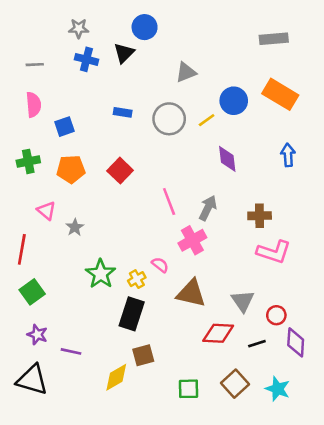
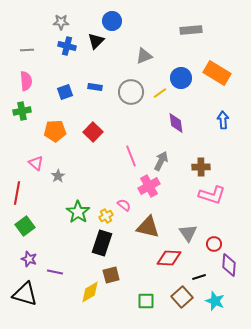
gray rectangle: (274, 39) -> (191, 30), moved
blue square: (64, 127) -> (65, 92), moved
green cross: (28, 161) -> (22, 111), moved
black line: (257, 344) -> (199, 277), moved

